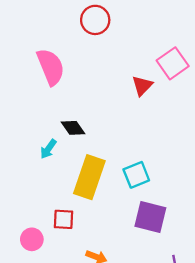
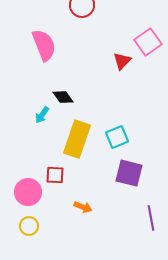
pink circle: (32, 239) -> (28, 192), size x1.4

